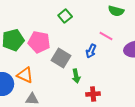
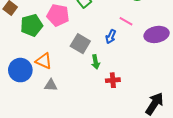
pink pentagon: (39, 42) -> (58, 15), moved

